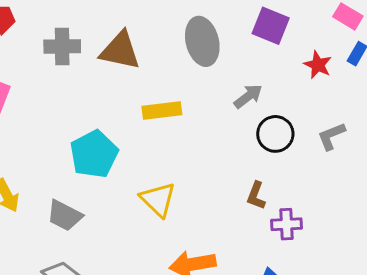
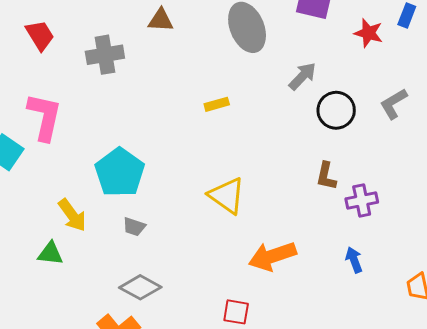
brown triangle: (120, 51) -> (161, 20), moved, size x0.6
yellow rectangle: (162, 111) -> (217, 104), size x0.6
cyan pentagon: (94, 154) -> (120, 172), moved
gray trapezoid: (65, 216) -> (134, 227), size x0.6

